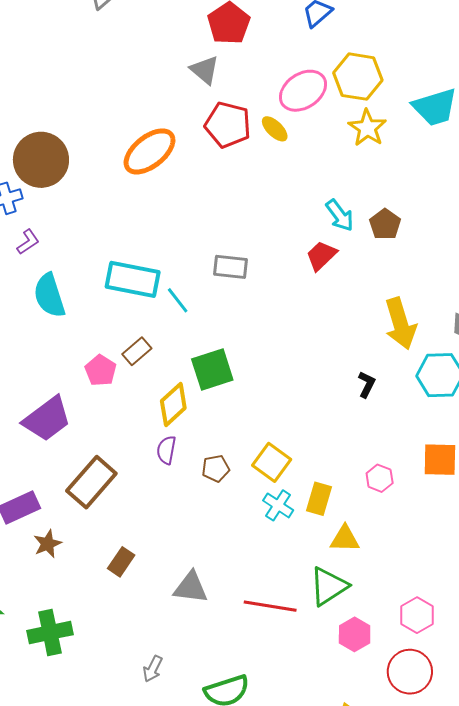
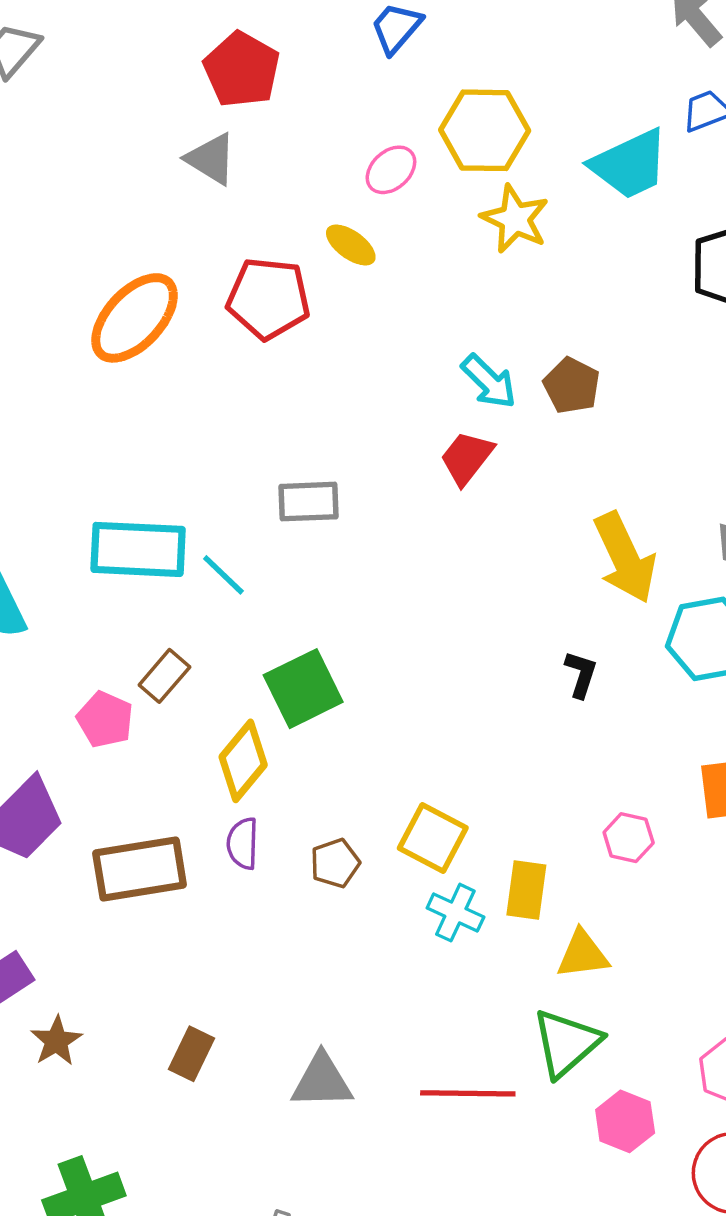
pink ellipse: (303, 91) -> (391, 170), size x0.6
red pentagon: (228, 125) -> (268, 298), moved
brown rectangle: (91, 482) -> (140, 869), moved, turned 48

